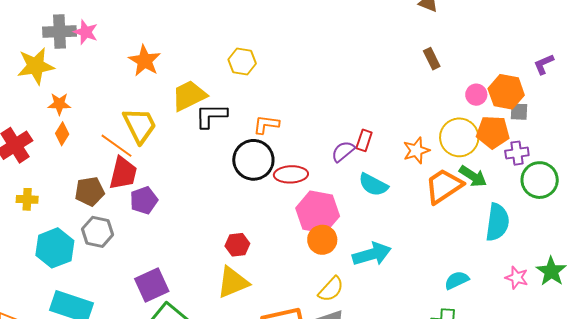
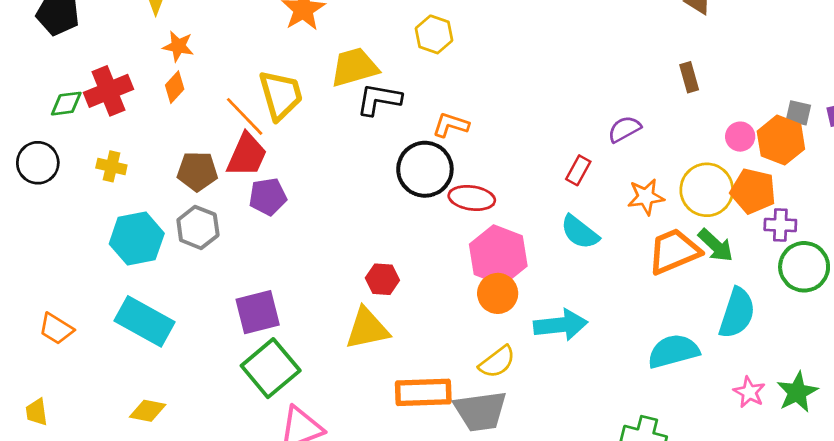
gray square: (519, 112) -> (798, 113), moved
purple semicircle: (343, 151) -> (624, 129), moved
cyan semicircle: (457, 280) -> (673, 351), moved, size x1.5

